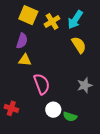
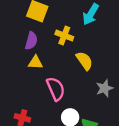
yellow cross: (52, 21) -> (64, 36), moved, turned -35
yellow semicircle: (79, 45) -> (84, 61), moved

